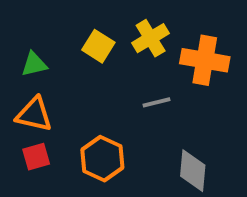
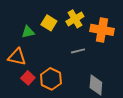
green triangle: (34, 64) -> (28, 32), moved
red square: (36, 157) -> (28, 78), moved, turned -32

